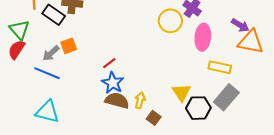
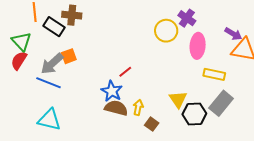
gray arrow: (51, 53) -> (52, 64), size x1.4
red line: (109, 63) -> (125, 72), moved

